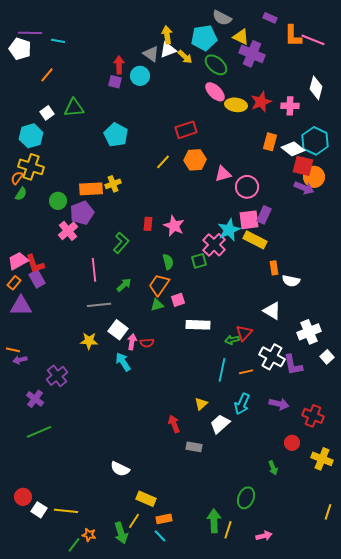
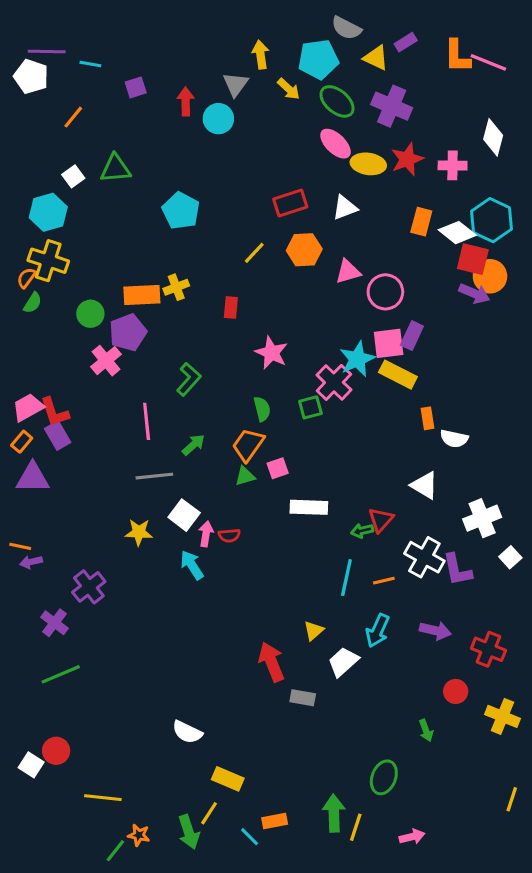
purple rectangle: (270, 18) -> (406, 42), moved, turned -56
white triangle: (168, 50) -> (345, 208), moved
gray triangle: (151, 54) -> (236, 84), turned 30
purple cross: (252, 54) -> (392, 106), moved
purple square: (115, 82) -> (136, 87), moved, turned -32
red rectangle: (148, 224) -> (231, 307), moved
red arrow: (174, 424) -> (271, 662), size x1.4
red circle: (23, 497) -> (56, 751), moved
white square: (39, 510) -> (31, 765), moved
orange rectangle: (164, 519) -> (275, 821), moved

